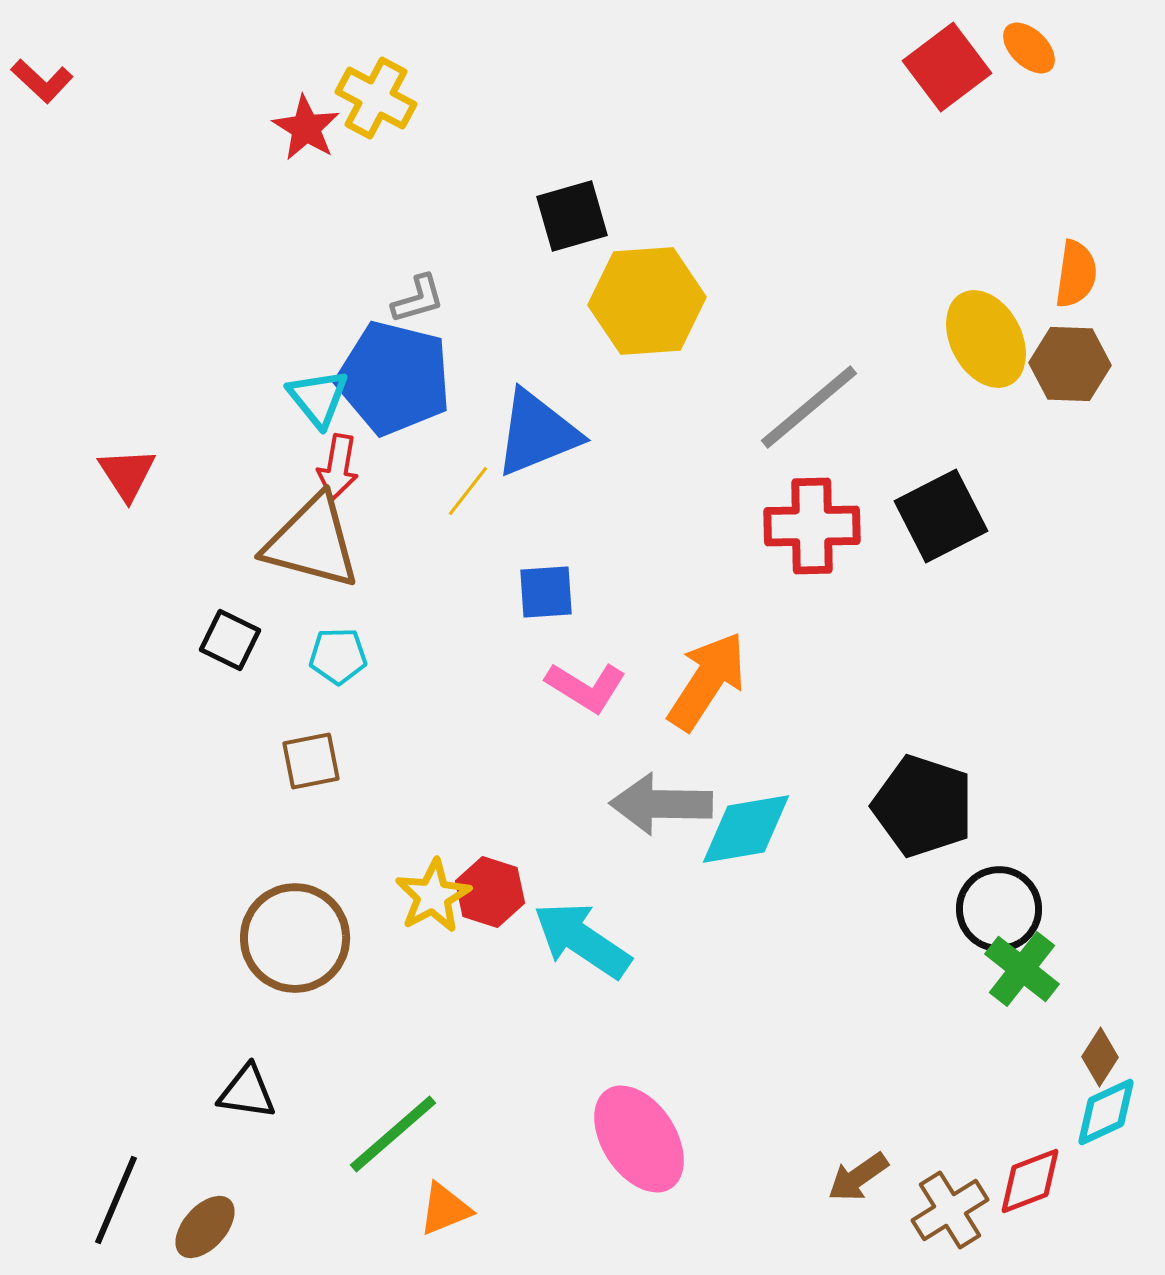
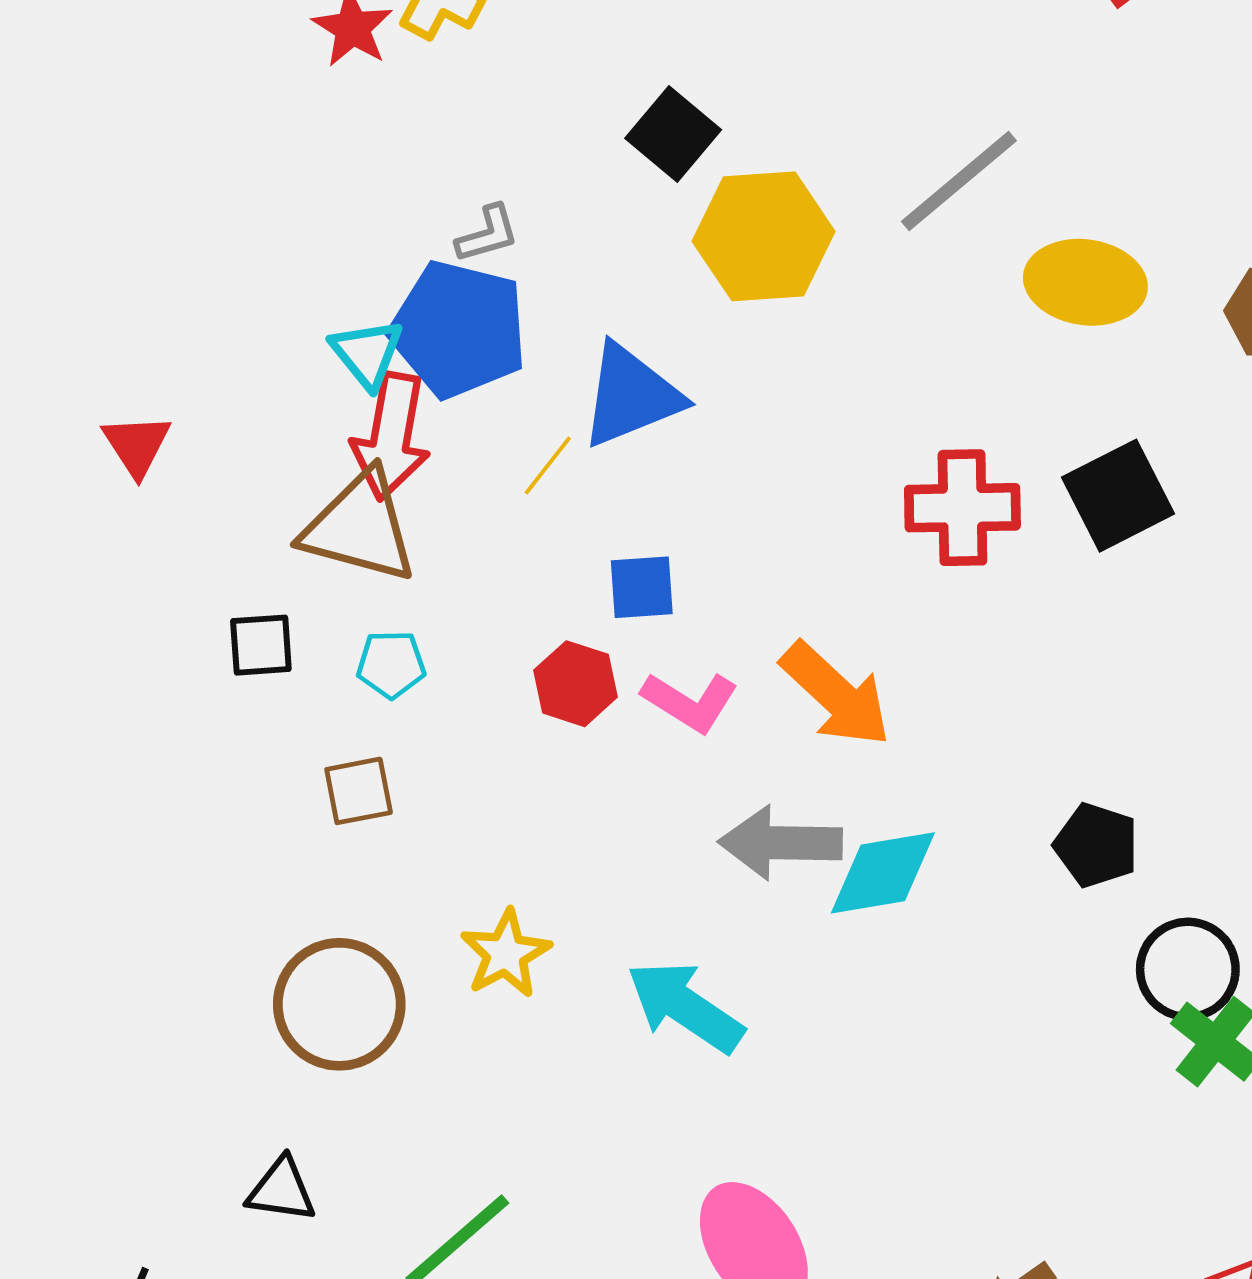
black square: (572, 216) -> (673, 134), turned -34
yellow ellipse: (986, 339) -> (1085, 282), moved, turned -54
gray line: (809, 407) -> (959, 181), moved
red arrow: (338, 467) -> (391, 437), size x1.6
black square: (230, 640) -> (261, 645), turned -30
orange arrow: (707, 681) -> (836, 695), turned 100
black pentagon: (923, 806) -> (1096, 845), size x0.7
red hexagon: (490, 892) -> (576, 684), moved

